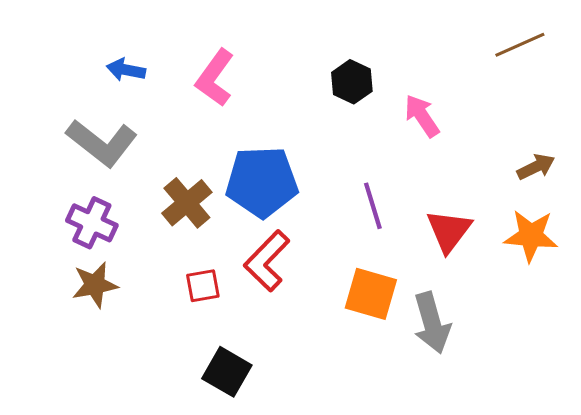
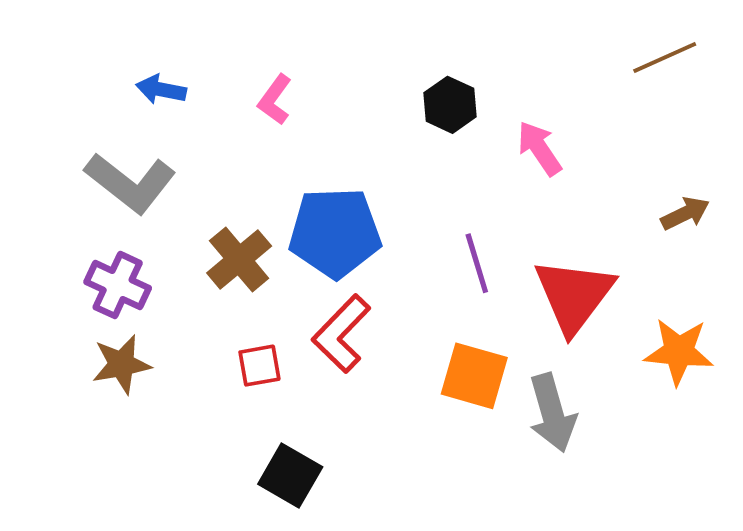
pink L-shape: (215, 78) -> (275, 100), size x0.7
red triangle: (449, 231) -> (574, 295), size x1.4
orange star: (531, 236) -> (679, 352), moved

